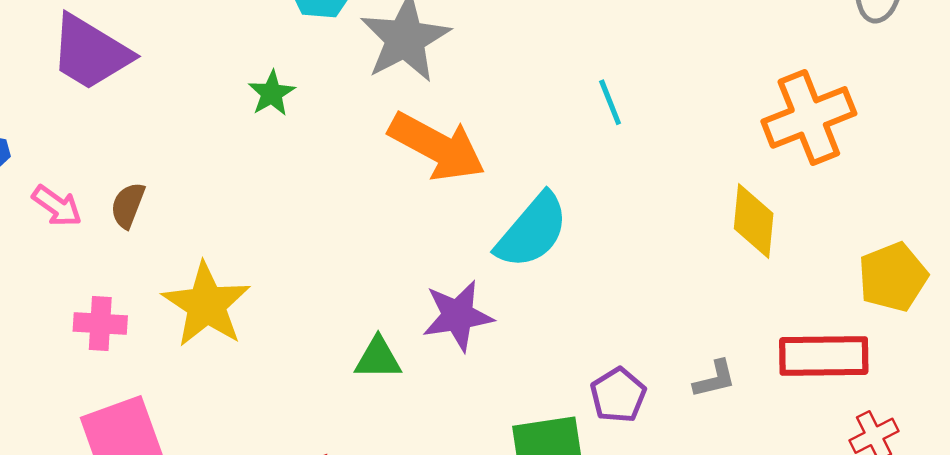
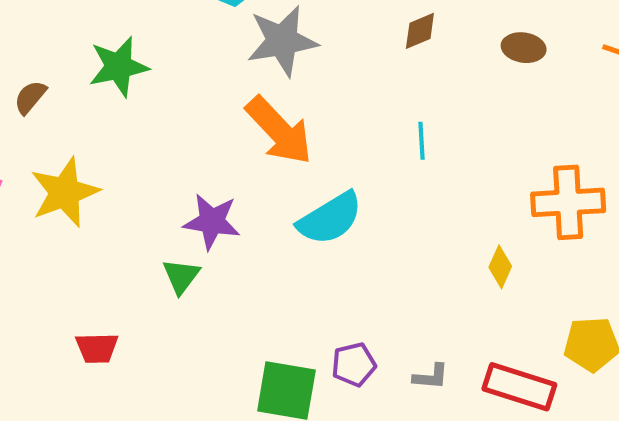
green star: (272, 93) -> (119, 67), moved, size x1.6
yellow diamond: (754, 221) -> (500, 267), size x0.7
purple star: (458, 316) -> (212, 222), moved
green triangle: (378, 358) -> (181, 276), turned 48

